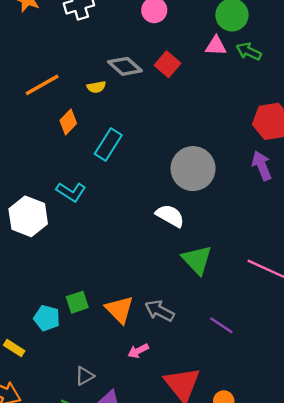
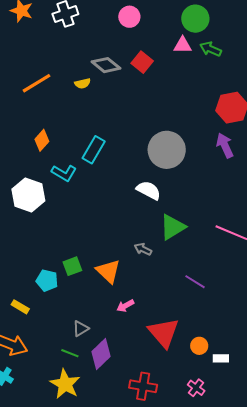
orange diamond: (68, 122) -> (42, 140), moved
cyan rectangle: (108, 144) -> (94, 150), moved
green triangle: (197, 260) -> (173, 227), turned 44
gray arrow: (160, 311) -> (143, 249), moved, size x0.7

